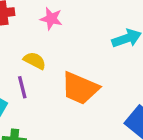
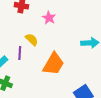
orange trapezoid: (80, 88) -> (53, 64), turned -100

